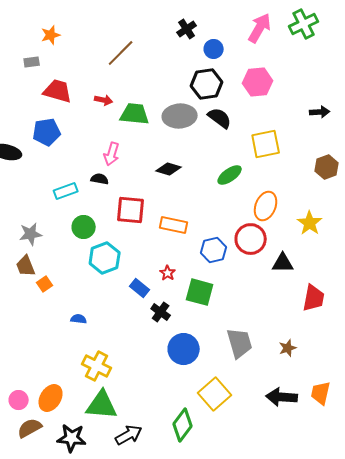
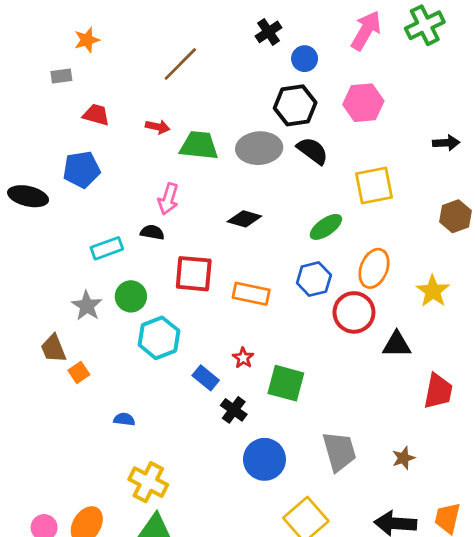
red trapezoid: (58, 91) -> (96, 115), size x0.7
gray star: (31, 234) -> (87, 306), moved, turned -30
blue hexagon: (214, 250) -> (314, 279), moved

